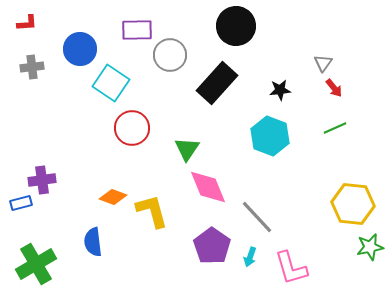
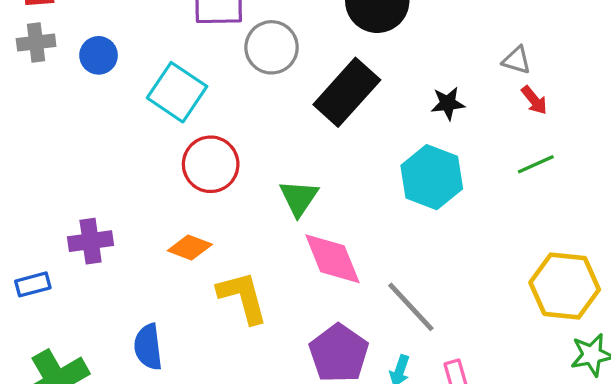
blue circle: (80, 49) -> (99, 55), moved, size x0.7
gray triangle: (323, 63) -> (517, 60), turned -48
gray cross: (32, 67) -> (36, 43), moved
purple cross: (42, 180) -> (91, 241), moved
orange diamond: (113, 197) -> (190, 248), moved

